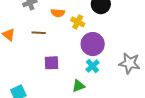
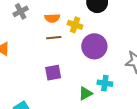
brown line: (39, 33) -> (54, 38), moved
cyan cross: (93, 66) -> (105, 83), moved, turned -32

